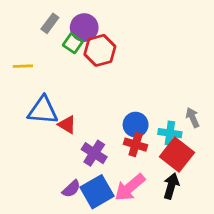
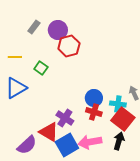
green square: (73, 43) -> (41, 68), moved
blue triangle: (43, 110) -> (16, 88), moved, turned -35
red triangle: (67, 125) -> (49, 132), moved, size x1.5
pink arrow: (130, 187) -> (90, 142), turned 30
purple semicircle: (71, 189) -> (27, 145), moved, size x1.5

